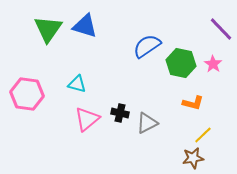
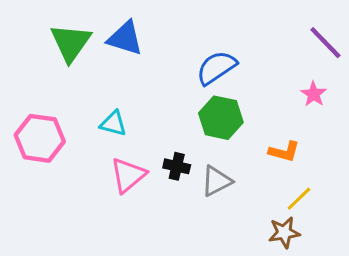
green hexagon: (181, 63) -> (221, 118), moved

